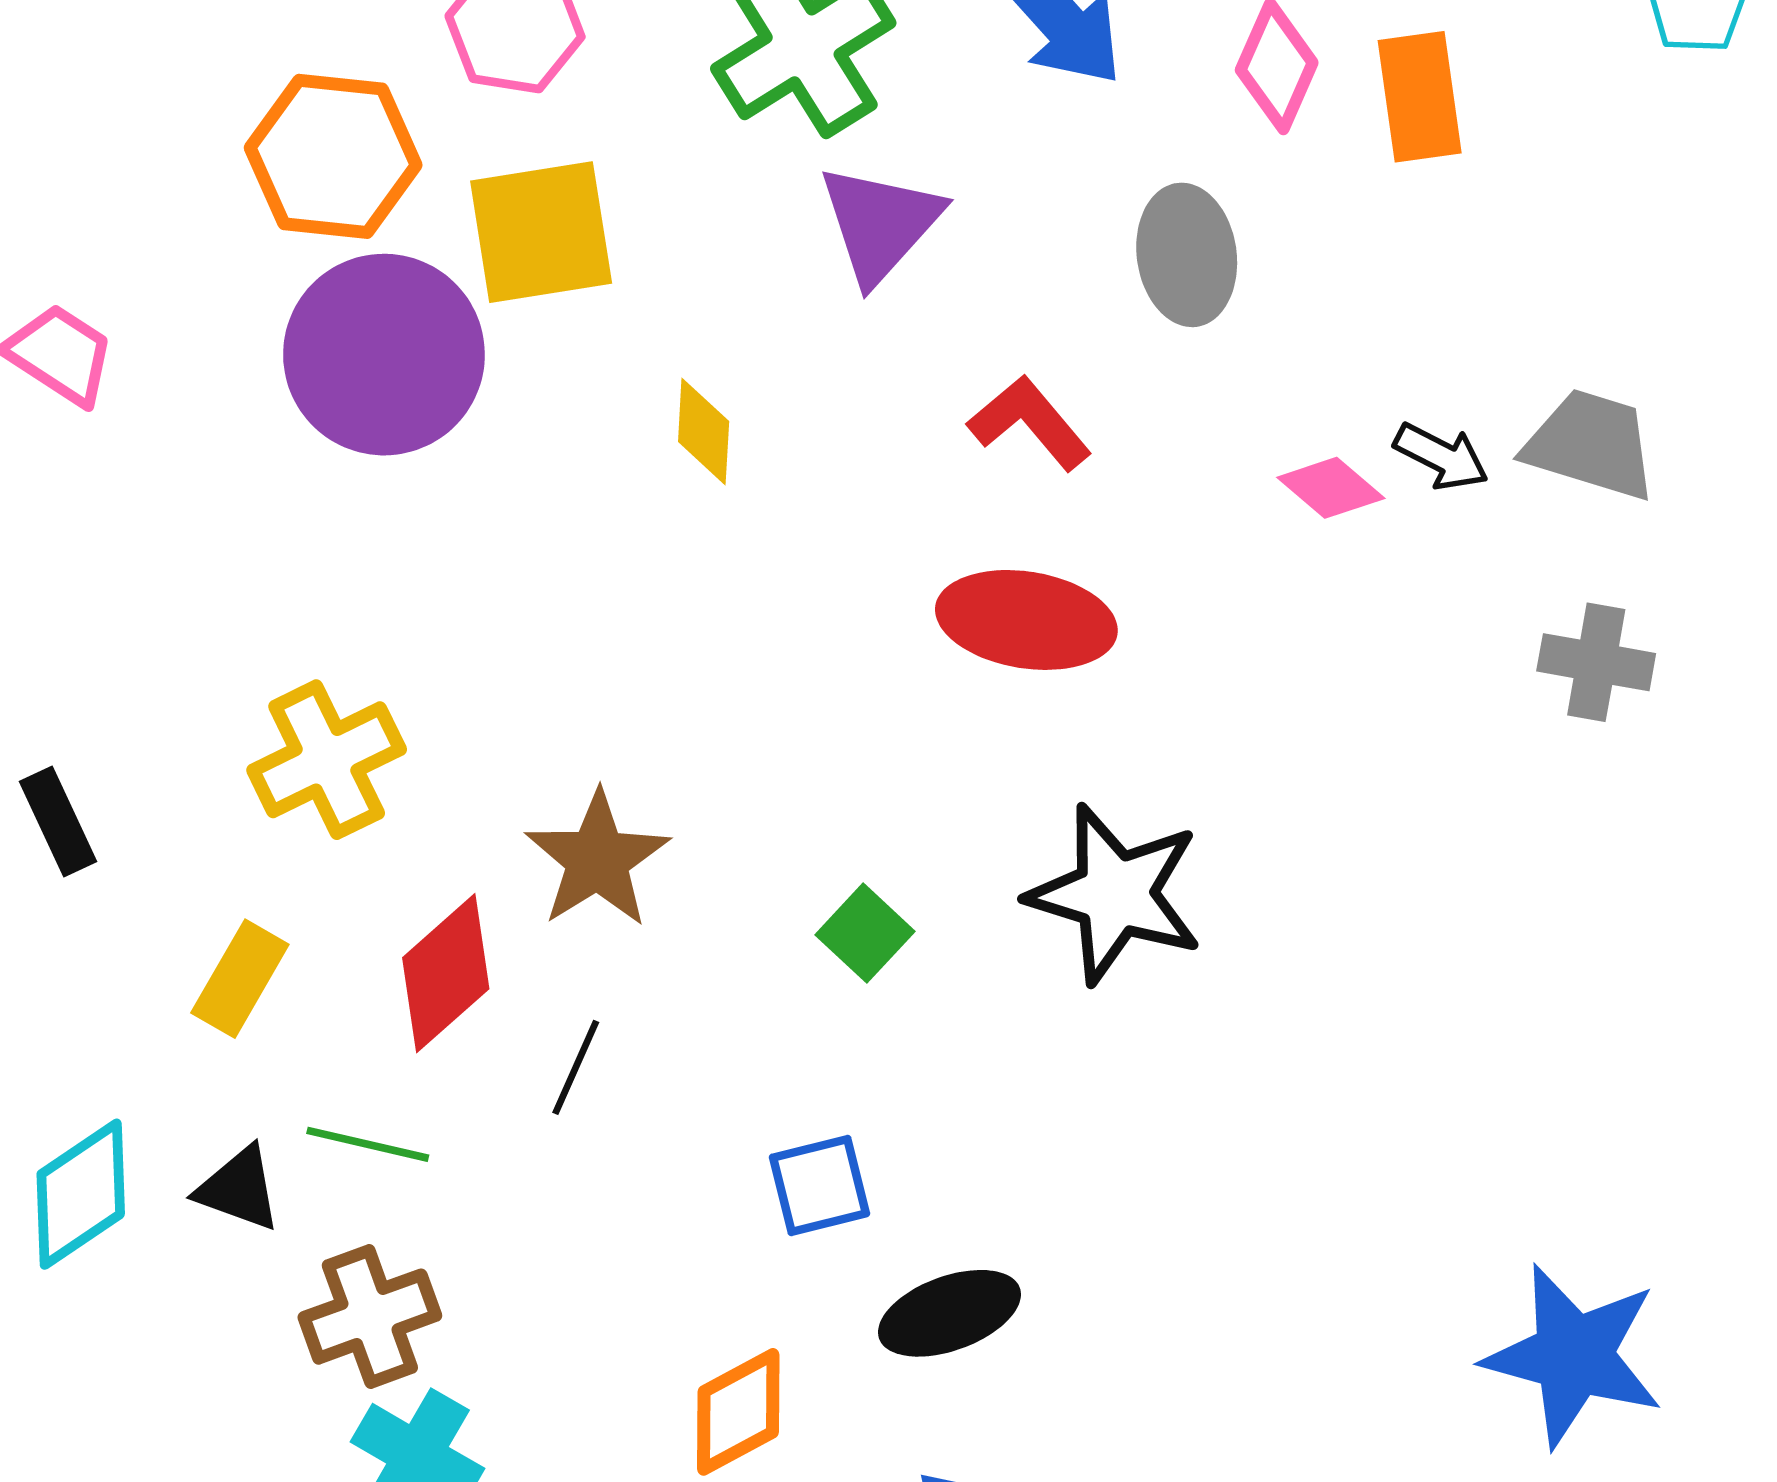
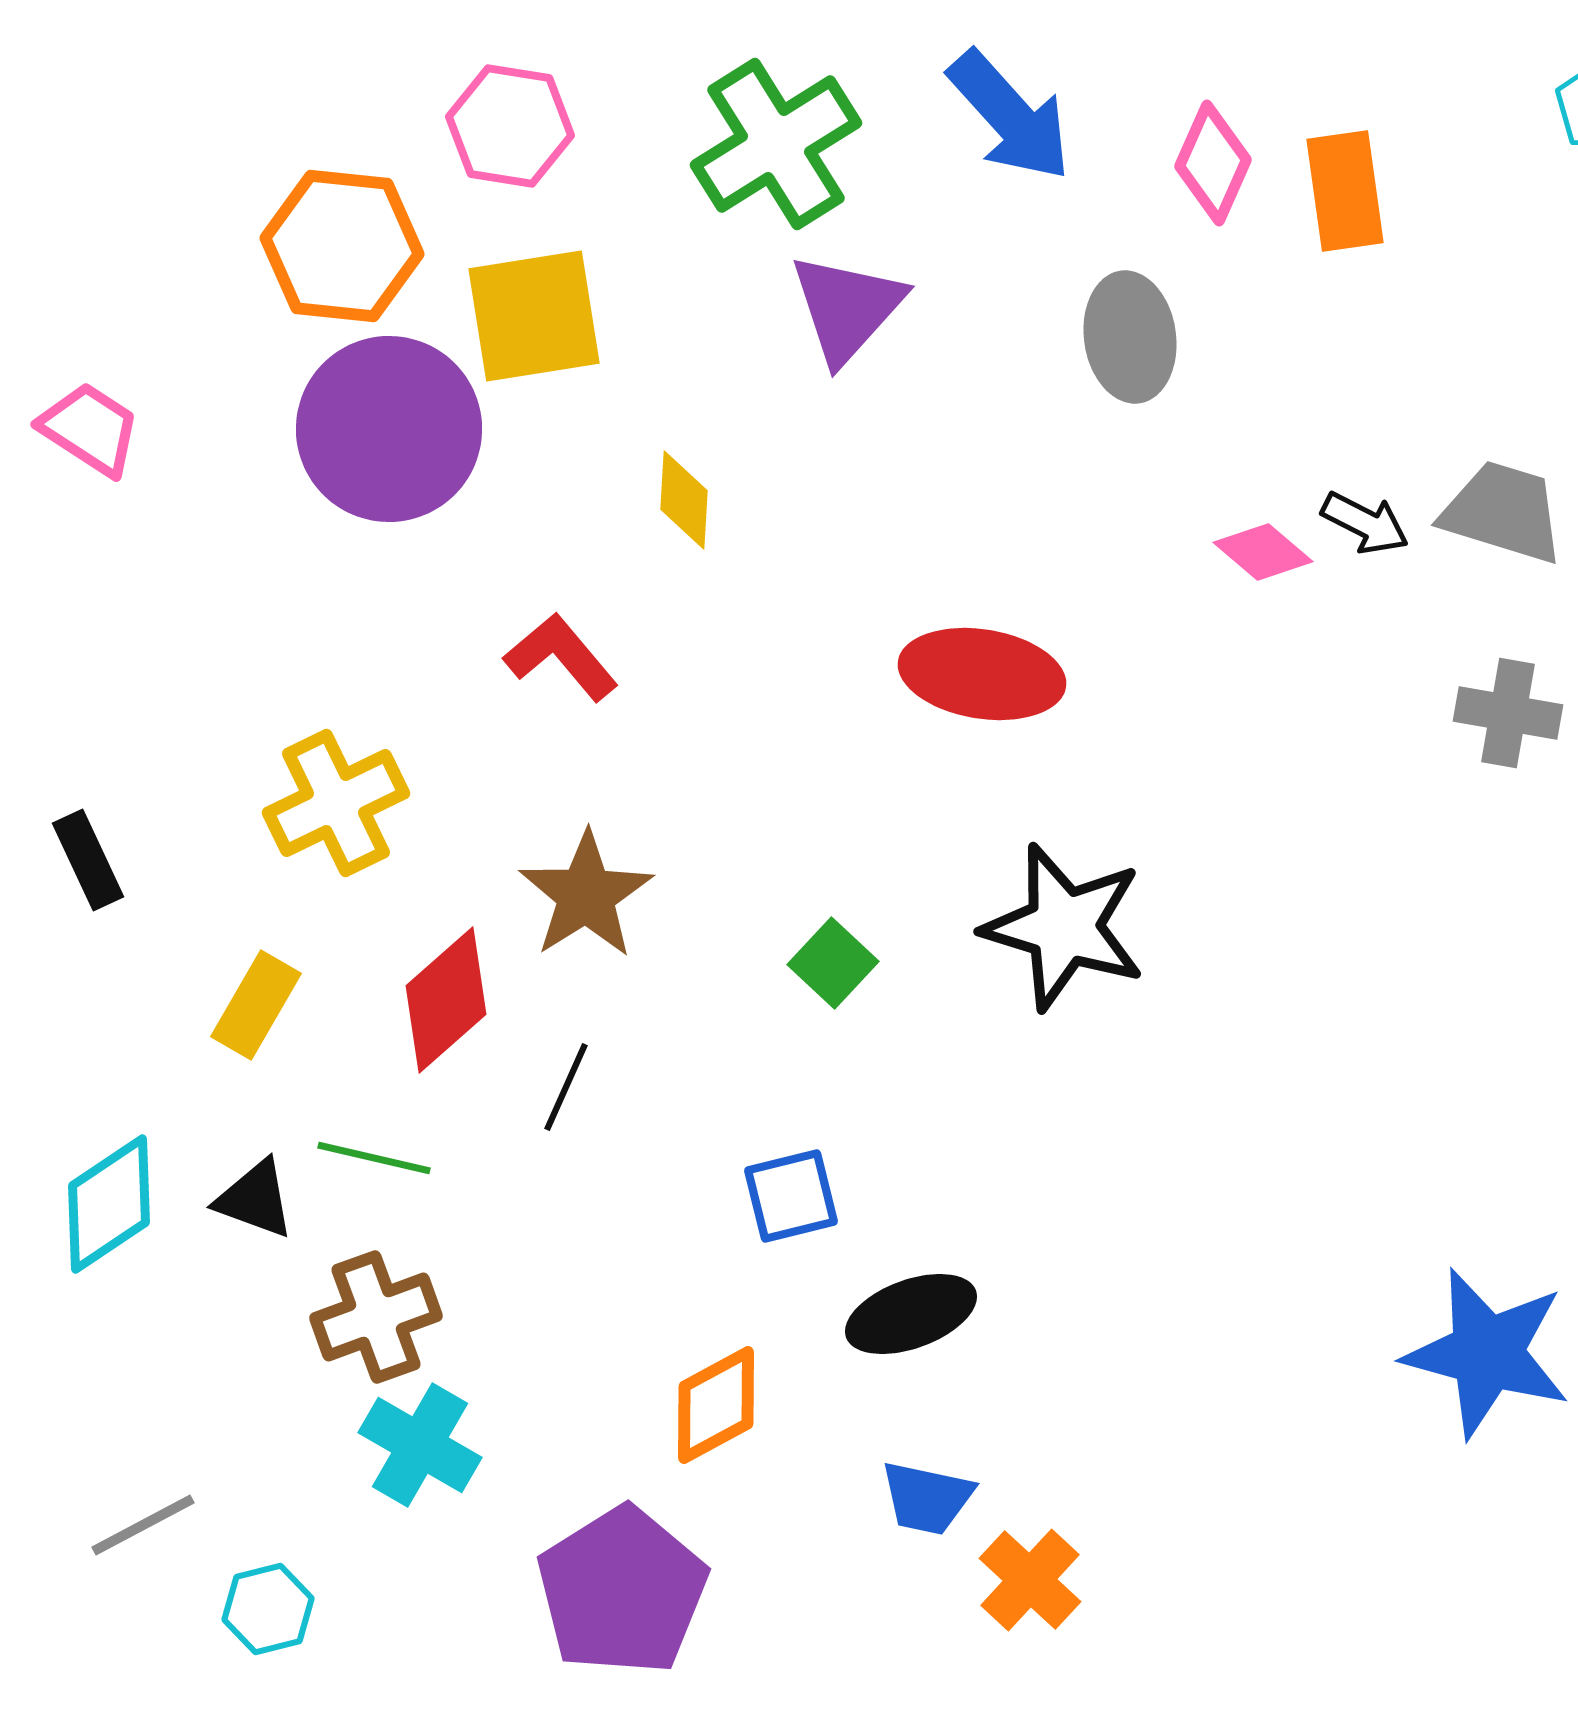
red L-shape: (1030, 423) -> (561, 657), moved

